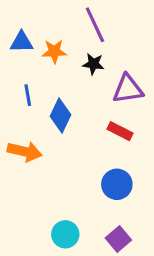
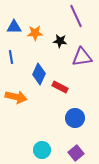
purple line: (95, 25) -> (76, 16), moved
blue line: (28, 95) -> (11, 57), moved
red rectangle: (120, 131) -> (60, 87), moved

